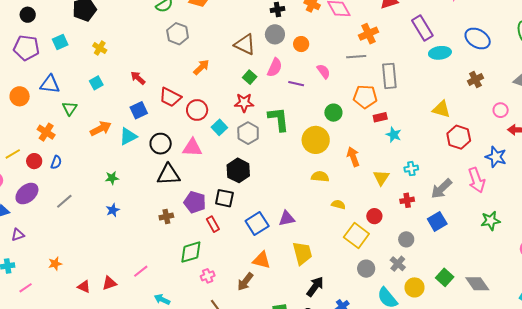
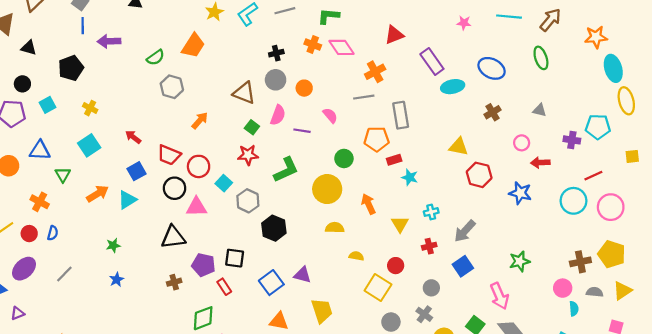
black circle: (28, 15) -> (22, 84), moved
cyan square: (96, 83) -> (89, 145), size x1.5
green L-shape: (279, 119) -> (286, 170), turned 76
gray hexagon: (248, 133) -> (248, 201), moved
black circle: (161, 144) -> (175, 188), moved
black hexagon: (238, 170) -> (274, 228), moved
pink arrow: (476, 180) -> (499, 296), moved
purple triangle: (287, 218) -> (302, 275), turned 30

